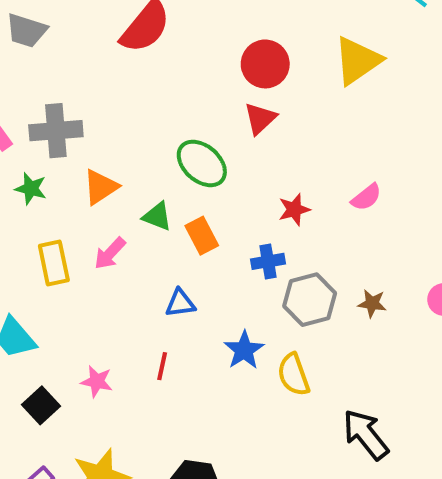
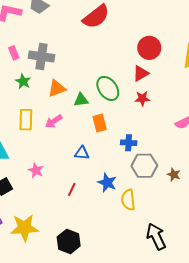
red star: (294, 210) -> (142, 99), moved
green triangle: (157, 216) -> (81, 100), moved, turned -42
blue star: (244, 350) -> (107, 183), turned -30
red line: (162, 366) -> (72, 189), moved
pink star: (97, 381) -> (36, 170), moved

